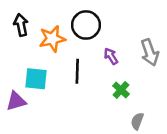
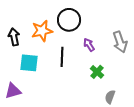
black arrow: (21, 25) -> (14, 37), moved
purple triangle: (16, 101) -> (13, 91), moved

